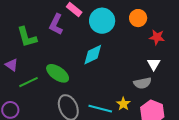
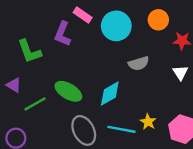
cyan diamond: (93, 55) -> (110, 93), moved
gray semicircle: (143, 83) -> (139, 63), moved

